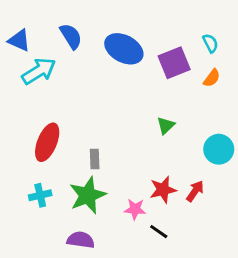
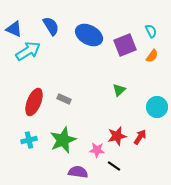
gray rectangle: (95, 159) -> (64, 99), moved, turned -64
purple semicircle: (81, 240) -> (78, 172), moved

